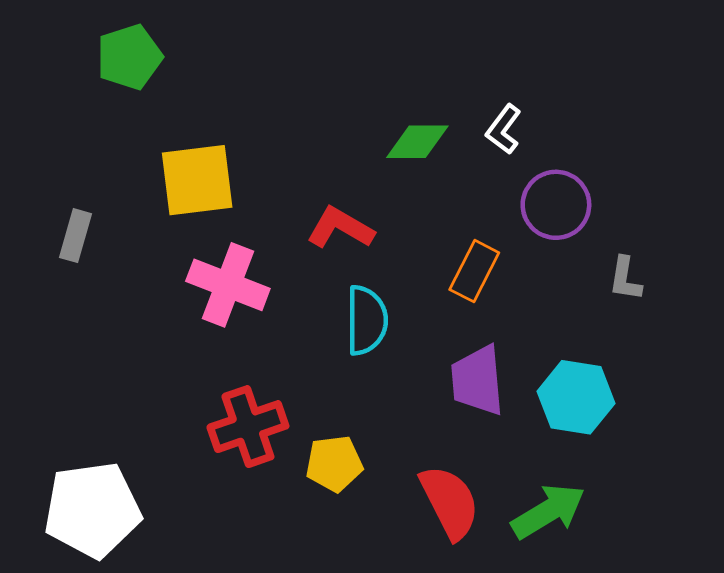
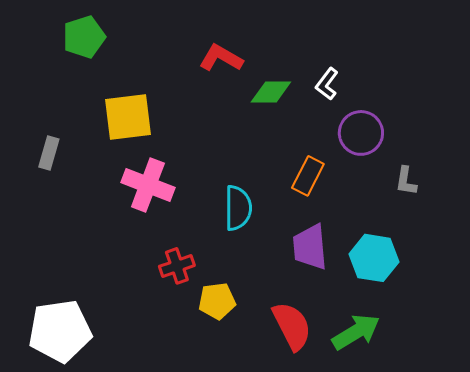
red L-shape: (340, 228) -> (221, 58), moved
red cross: (248, 427) -> (177, 266), moved, size x0.7

